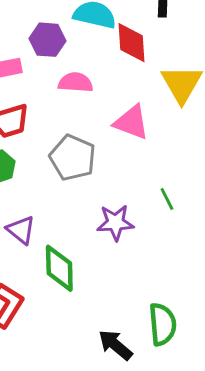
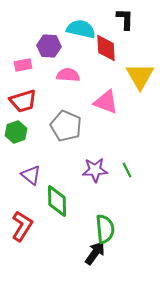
green line: (167, 199) -> (127, 170), moved
green semicircle: (163, 324) -> (105, 229), moved
black arrow: (115, 345) -> (95, 253), turned 85

